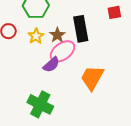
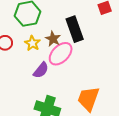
purple semicircle: (51, 65) -> (41, 70), moved
orange trapezoid: (92, 78) -> (88, 99), moved

